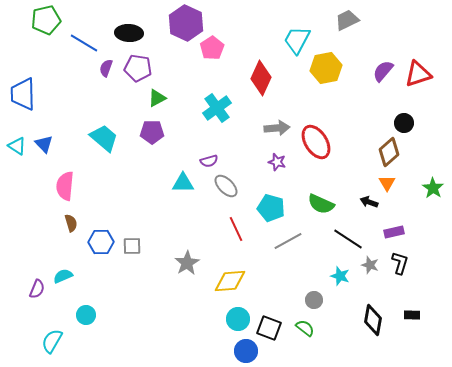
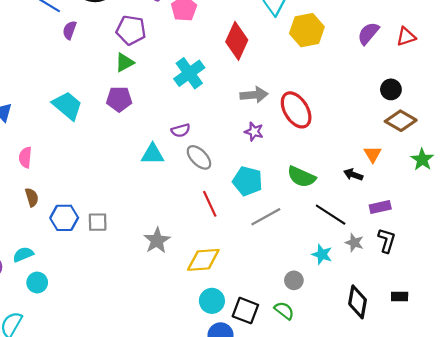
purple pentagon: (138, 68) -> (131, 30), moved
red triangle: (418, 74) -> (406, 37), size x0.7
brown diamond: (389, 152) -> (401, 121), moved, turned 72
pink semicircle: (65, 186) -> (25, 157), size x0.7
cyan circle: (86, 315) -> (37, 283), moved

